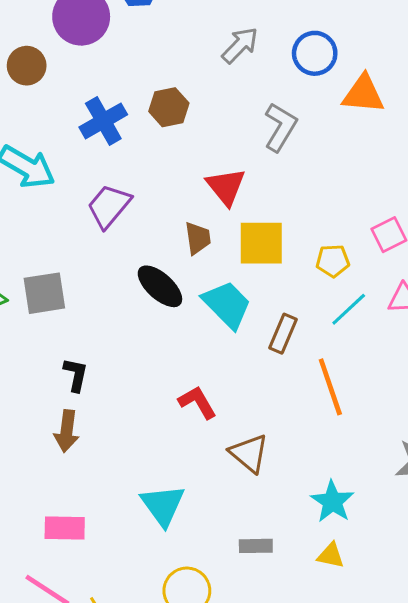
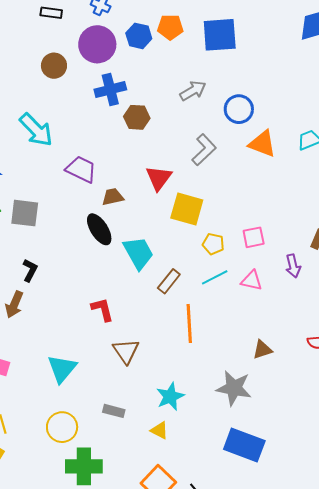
blue cross: (103, 121) -> (110, 90), moved
purple trapezoid: (109, 206) -> (81, 169), turned 60
brown trapezoid: (198, 238) -> (113, 197), moved, turned -110
yellow square: (261, 243) -> (187, 209), moved

